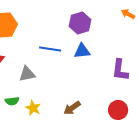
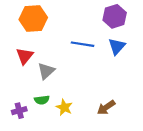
blue triangle: (82, 51) -> (117, 46), turned -42
gray triangle: (27, 74) -> (46, 71), moved, turned -30

